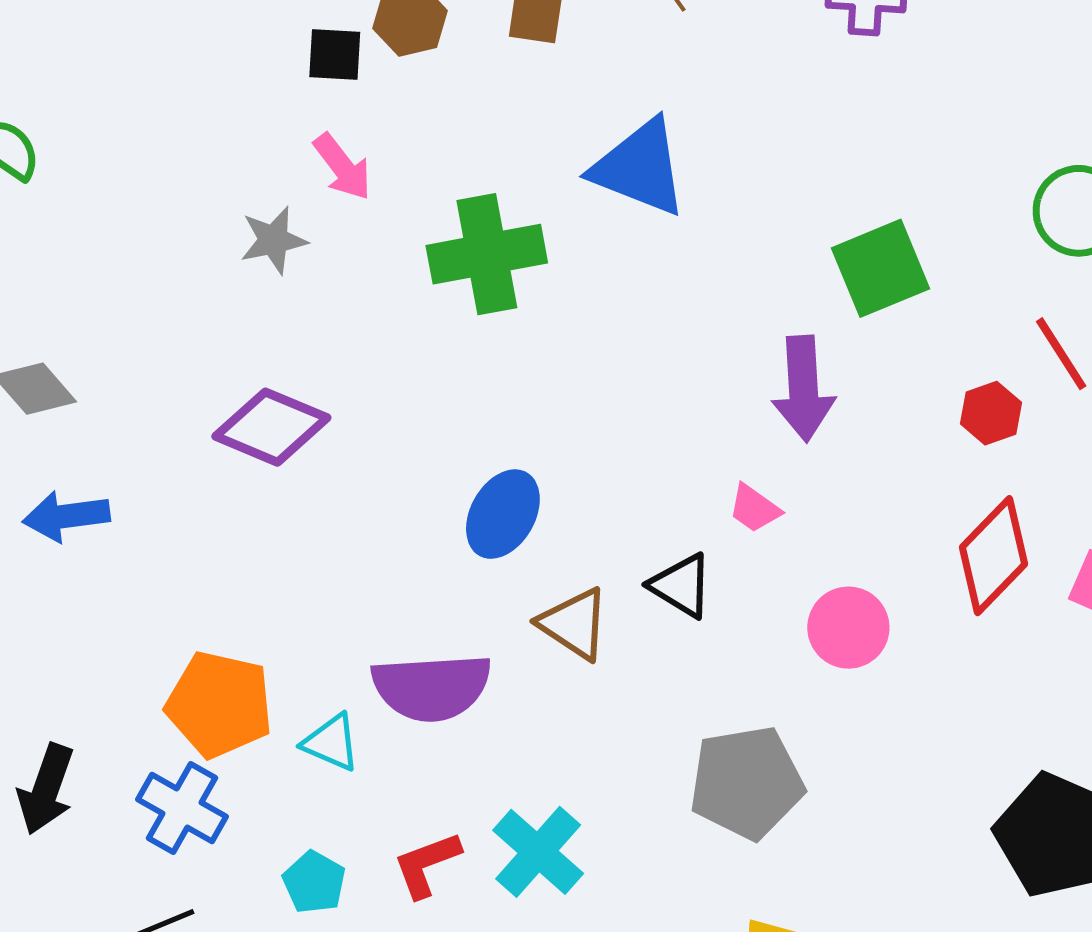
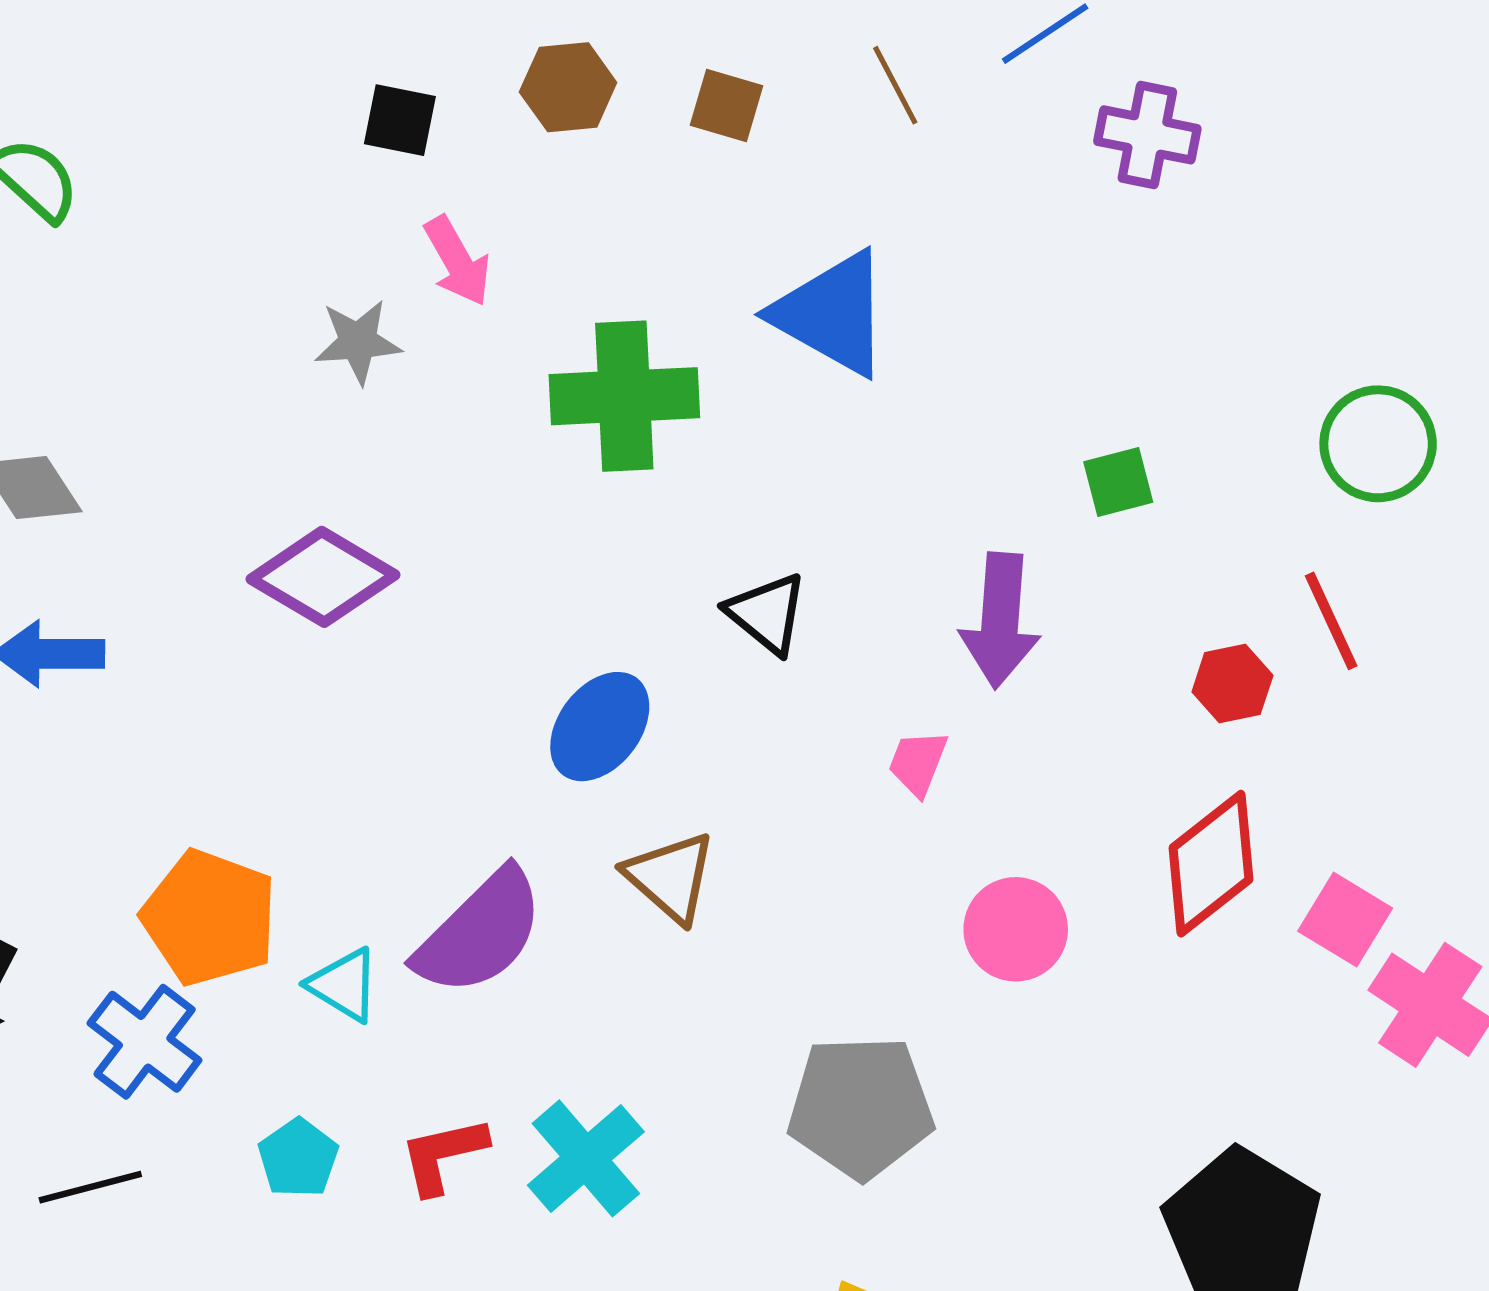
black square: (335, 54) -> (400, 120), moved
green square: (881, 268) -> (1118, 482), size x0.6
pink trapezoid: (754, 508) -> (918, 763), turned 68
black triangle: (681, 586) -> (767, 613), moved
purple semicircle: (432, 687) -> (480, 932), turned -49

